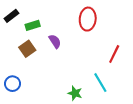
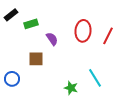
red ellipse: (88, 19) -> (83, 31), moved
brown square: (27, 49) -> (36, 59), moved, turned 35
red line: (114, 54) -> (108, 36), moved

